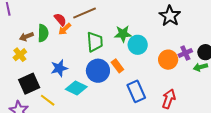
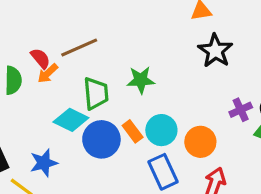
cyan circle: (138, 45) -> (161, 130), moved
orange circle: (168, 60) -> (200, 142), moved
blue star: (59, 68) -> (44, 163), moved
cyan diamond: (76, 88) -> (71, 120), moved

